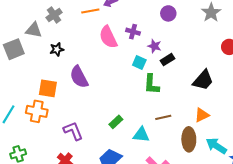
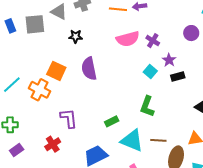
pink semicircle: (108, 37) -> (128, 39), turned -95
green L-shape: (152, 84) -> (147, 106), moved
brown line: (163, 117) -> (158, 140), moved
cyan triangle: (141, 135) -> (132, 141), size x1.4

